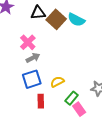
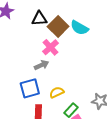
pink cross: (28, 42) -> (50, 47), moved
gray arrow: (33, 58) -> (41, 65), moved

